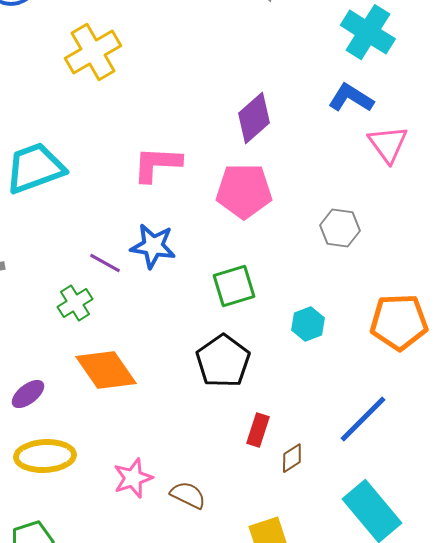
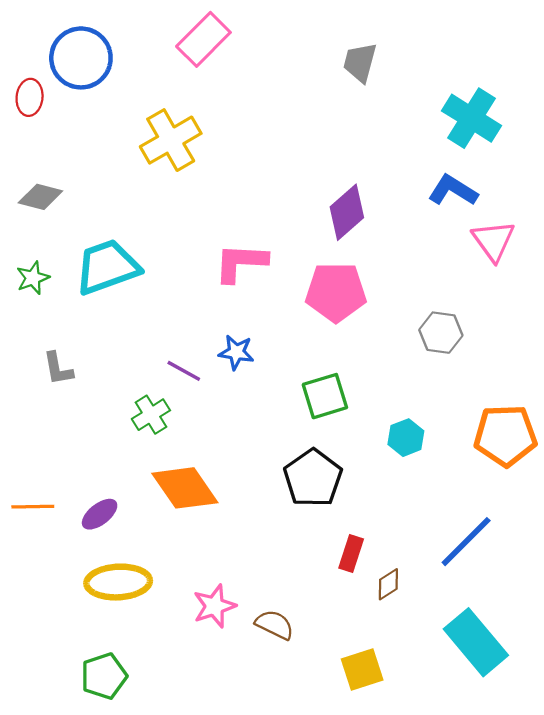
blue star: (153, 246) -> (236, 352), size x0.7

